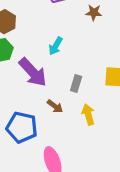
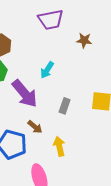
brown arrow: (55, 106) -> (35, 127), moved
yellow arrow: (88, 114) -> (59, 146), moved

